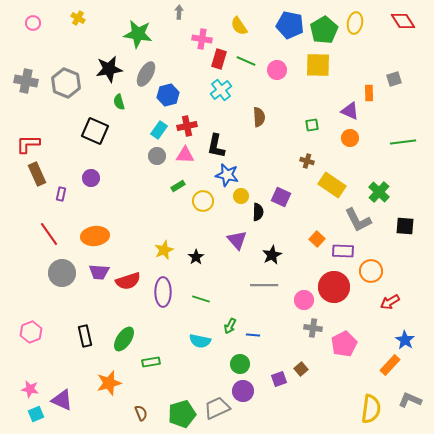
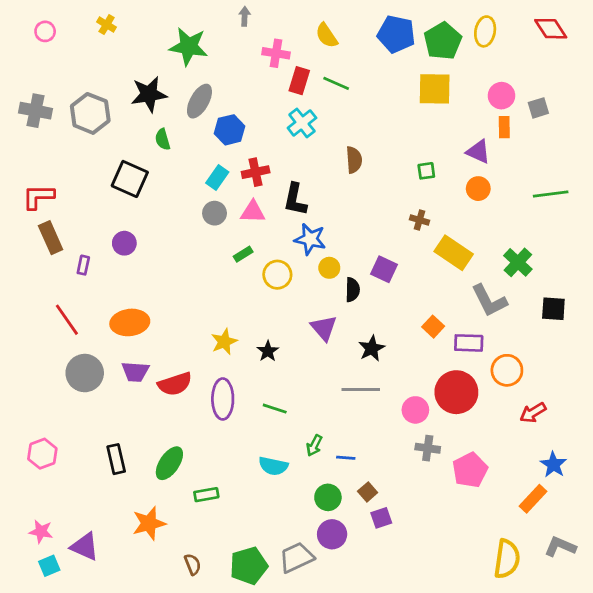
pink circle: (277, 70) -> (501, 96), moved
brown square: (301, 369) -> (368, 492), moved

